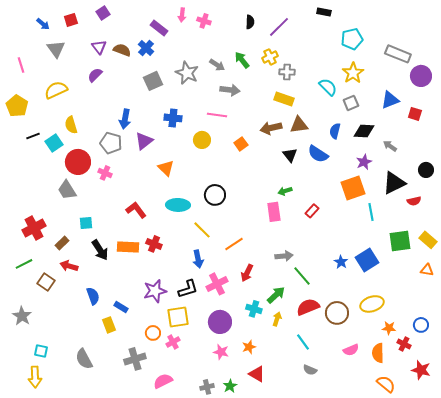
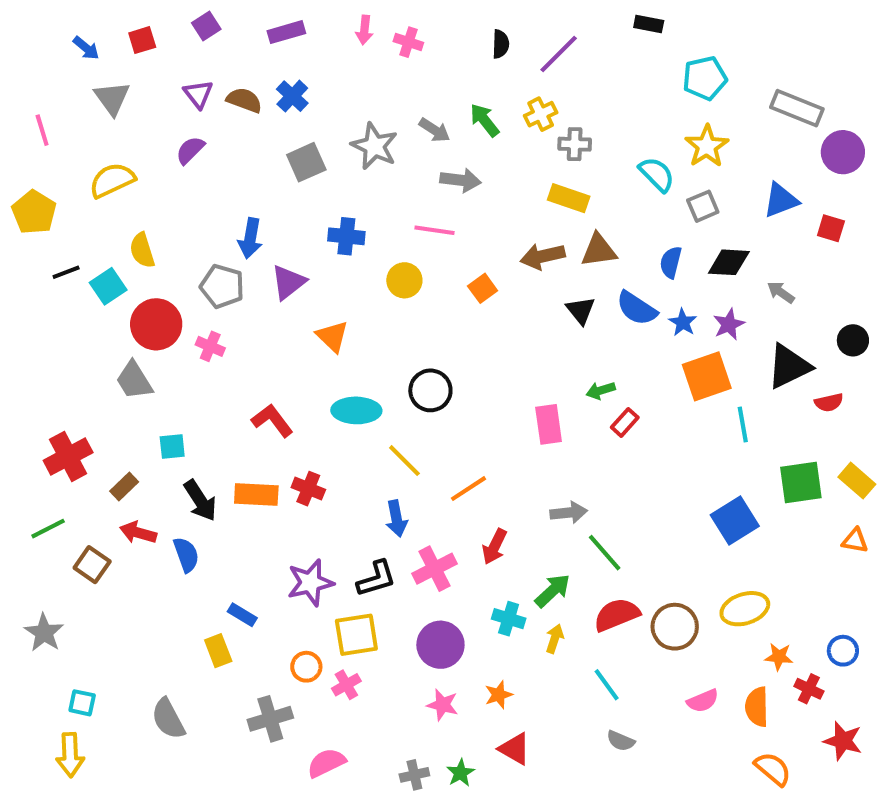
purple rectangle: (159, 28) -> (286, 32), moved, turned -54
green arrow: (285, 191) -> (601, 390), moved
blue star: (341, 262) -> (683, 322), moved
blue semicircle: (93, 296) -> (186, 555), moved

